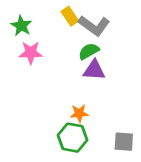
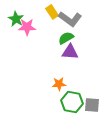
pink star: (31, 53) -> (27, 27), moved
green hexagon: (73, 138) -> (72, 102), moved

